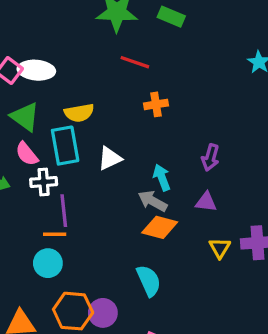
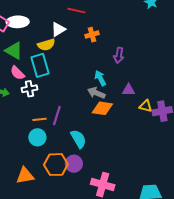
purple arrow: (210, 157) -> (119, 55), moved
white triangle: (110, 158) -> (58, 29), moved
purple line: (64, 211) -> (57, 115), moved, turned 30
yellow triangle: (220, 248) -> (146, 106), moved, turned -40
cyan semicircle: (149, 281) -> (78, 139), moved

